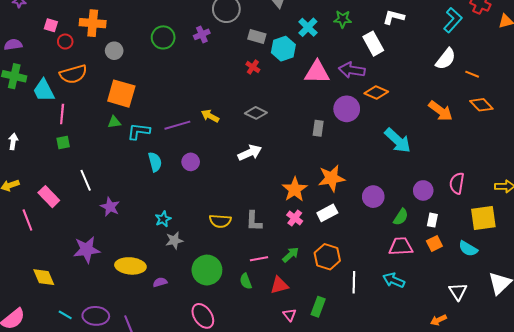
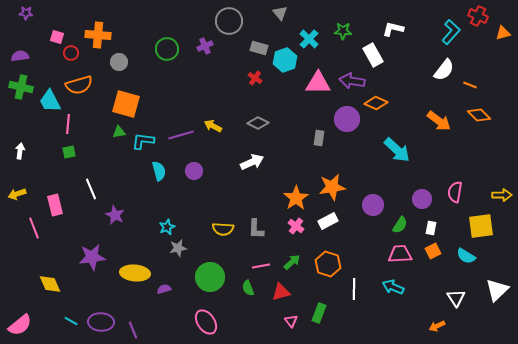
pink rectangle: (49, 197) -> (55, 205), turned 30

